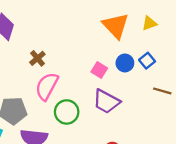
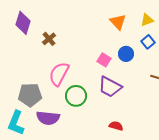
orange triangle: (116, 26) -> (118, 22), size x0.7
brown cross: (37, 58) -> (49, 39), moved
blue square: (147, 61) -> (148, 42), moved

